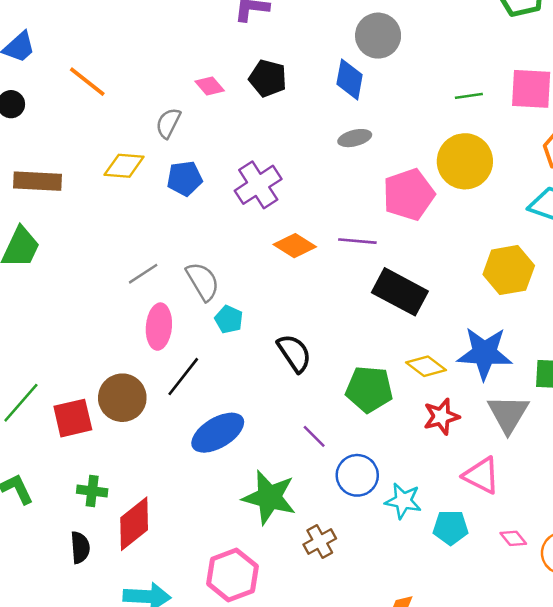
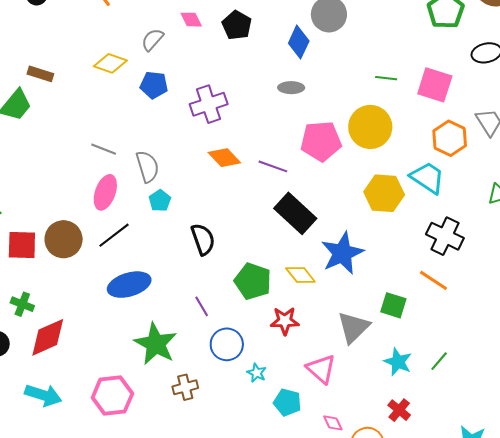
brown rectangle: (37, 181) -> (40, 74), moved, size x0.7
yellow hexagon: (509, 270) -> (384, 193), moved
gray line: (143, 274) -> (104, 149), turned 40
blue star: (485, 353) -> (342, 253), moved, turned 30
red star: (441, 417) -> (285, 321), moved
cyan star: (403, 501) -> (257, 373), size x0.7

